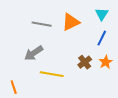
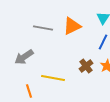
gray arrow: (34, 53) -> (24, 57), moved
orange line: (14, 87) -> (29, 91), moved

